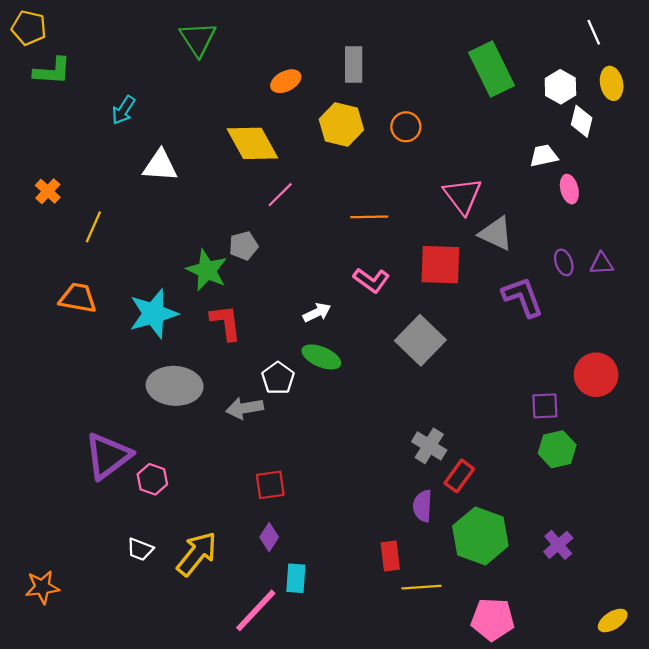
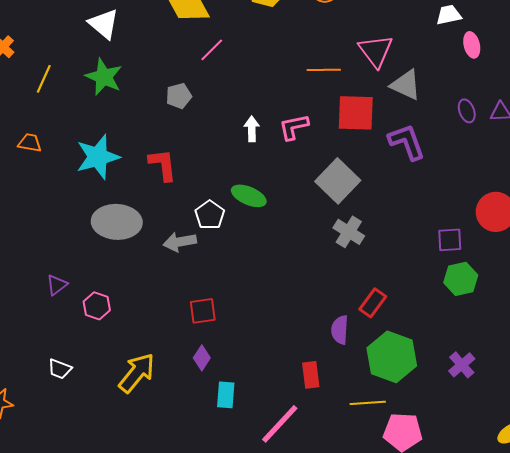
white triangle: (160, 166) -> (104, 24), turned 36
orange line: (369, 217) -> (324, 70), moved
green star: (207, 270) -> (104, 77), moved
pink L-shape: (371, 280) -> (294, 127), turned 132
purple L-shape: (523, 297) -> (407, 142), moved
orange trapezoid: (78, 298) -> (30, 143), size x0.7
white arrow: (317, 312) -> (252, 129), moved, turned -65
gray cross: (429, 446) -> (349, 232), moved
purple triangle: (108, 456) -> (57, 285), size x0.5
white trapezoid: (140, 549) -> (60, 369), moved
yellow line: (421, 587) -> (368, 403), moved
pink line: (256, 610) -> (280, 424), moved

